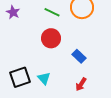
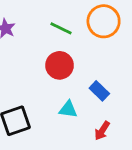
cyan triangle: (44, 78) -> (68, 109), moved, turned -40

